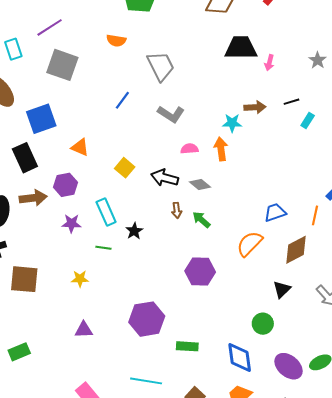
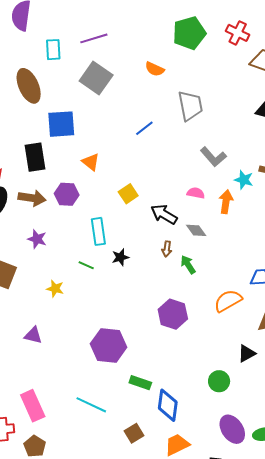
gray L-shape: (171, 114) -> (213, 157), moved
purple star: (71, 223) -> (37, 239), moved
purple triangle: (84, 330) -> (33, 335), moved
blue diamond: (240, 357) -> (168, 405), moved

